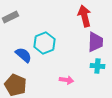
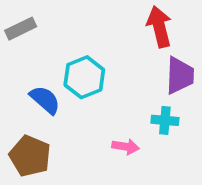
cyan cross: (97, 66) -> (165, 120), moved

